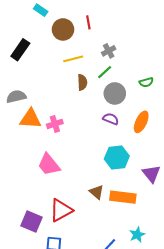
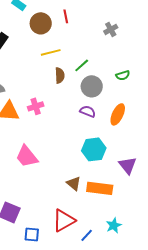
gray cross: (109, 51) -> (111, 29), moved
pink cross: (55, 124) -> (36, 106), moved
red triangle: (61, 210) -> (64, 220), moved

